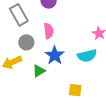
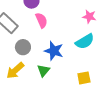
pink semicircle: (49, 31) -> (41, 20), moved

